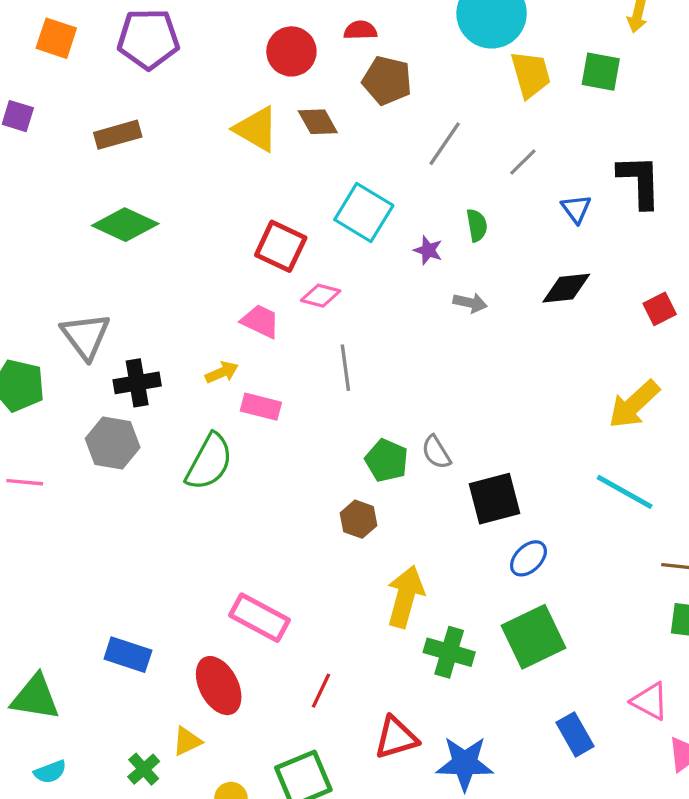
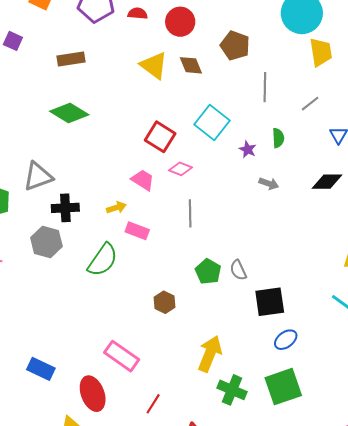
red semicircle: (360, 30) -> (138, 13), moved
gray line: (445, 144) -> (265, 87), turned -40
gray triangle: (86, 336) -> (38, 176), turned 40
brown hexagon: (359, 519) -> (164, 302), moved

